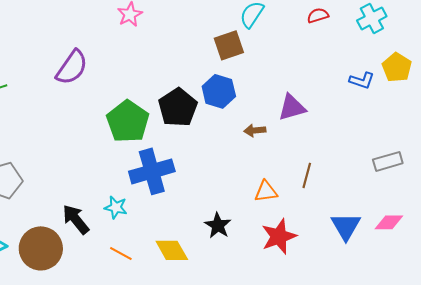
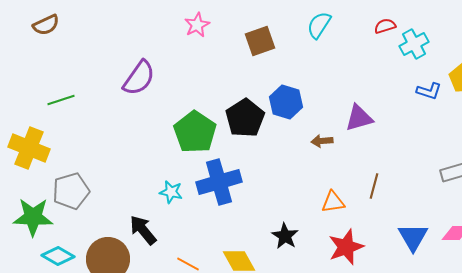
cyan cross: (372, 18) -> (414, 44), moved
brown square: (229, 45) -> (260, 41), moved
cyan star: (116, 207) -> (171, 192), moved

